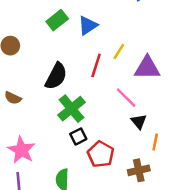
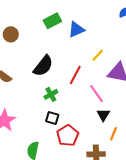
red line: (96, 65) -> (75, 75), moved
green cross: (72, 109) -> (51, 94), size x0.6
black square: (78, 137) -> (52, 118), turned 32

